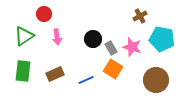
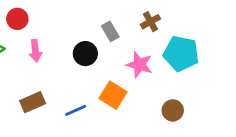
gray rectangle: (111, 48) -> (110, 31), moved
brown circle: (156, 80) -> (173, 110), size x0.6

